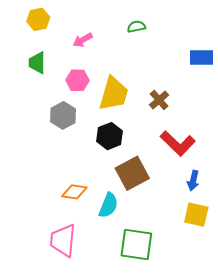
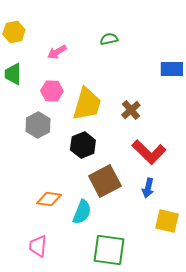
blue arrow: (193, 181) -> (148, 188), moved
pink trapezoid: (63, 240) -> (38, 246), size x0.7

